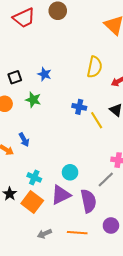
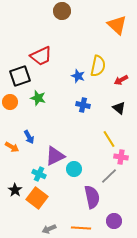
red trapezoid: (24, 18) -> (41, 56), moved
blue star: (44, 74) -> (78, 76), moved
black square: (15, 77) -> (20, 76), size x1.5
yellow line: (97, 120) -> (109, 139), moved
purple triangle: (61, 195) -> (55, 156), moved

